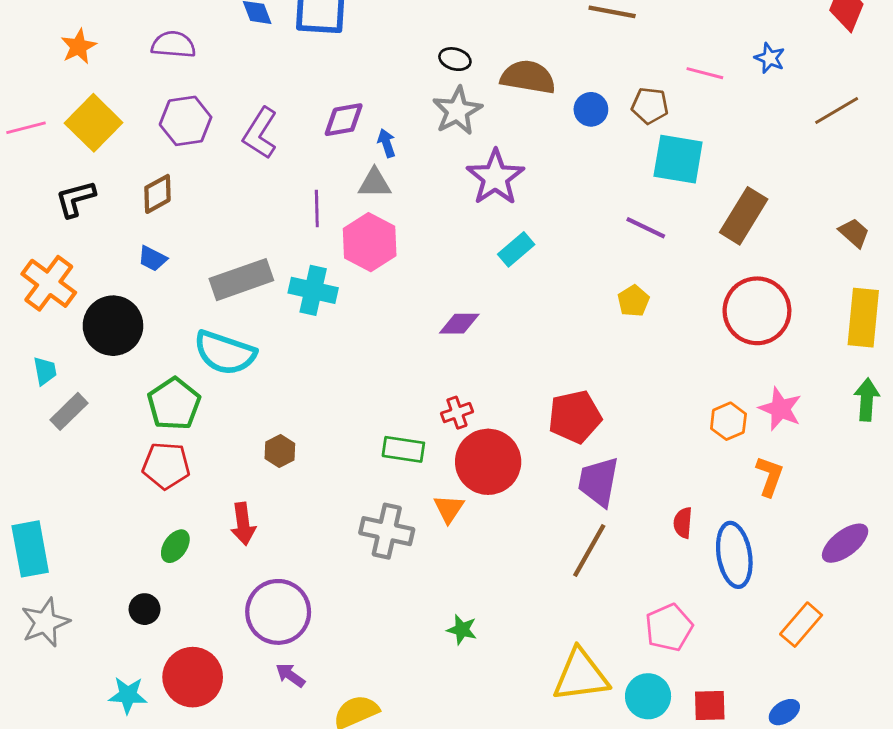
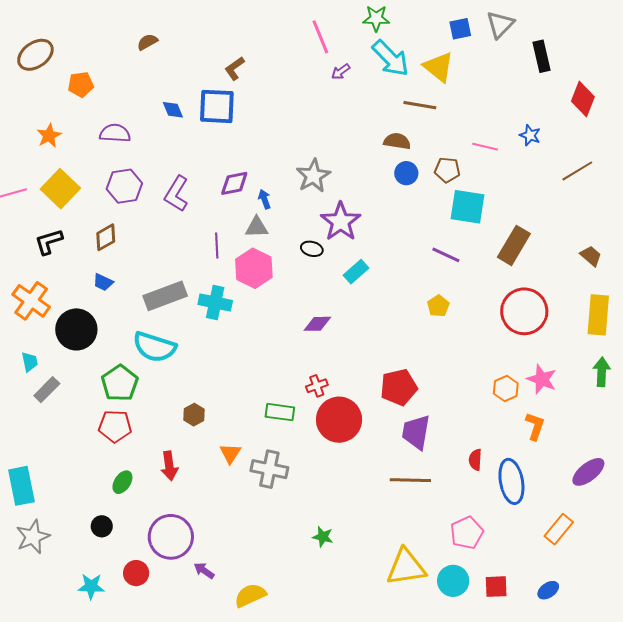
black ellipse: (455, 59) -> (312, 249), moved
brown semicircle: (528, 77) -> (397, 141), moved, size x0.7
orange triangle: (449, 509) -> (230, 453), moved
brown line: (589, 551) -> (410, 480), turned 63
purple circle: (278, 612) -> (171, 537), moved
red circle: (193, 677) -> (136, 573), size x0.6

